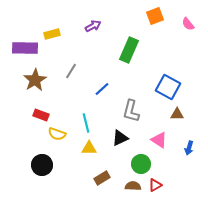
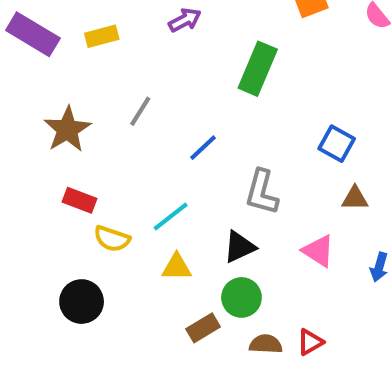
purple rectangle: (25, 48) -> (33, 34), moved, turned 30
blue square: (168, 87) -> (337, 144), size x0.7
cyan line: (86, 123) -> (171, 216), turned 66
green circle: (141, 164) -> (241, 297), moved

